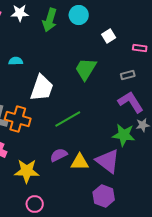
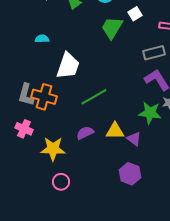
green trapezoid: (86, 69) -> (112, 28), moved
gray rectangle: (128, 75) -> (154, 53), size x1.5
purple triangle: (108, 161) -> (134, 139), size x0.6
yellow triangle: (80, 162) -> (115, 131), moved

